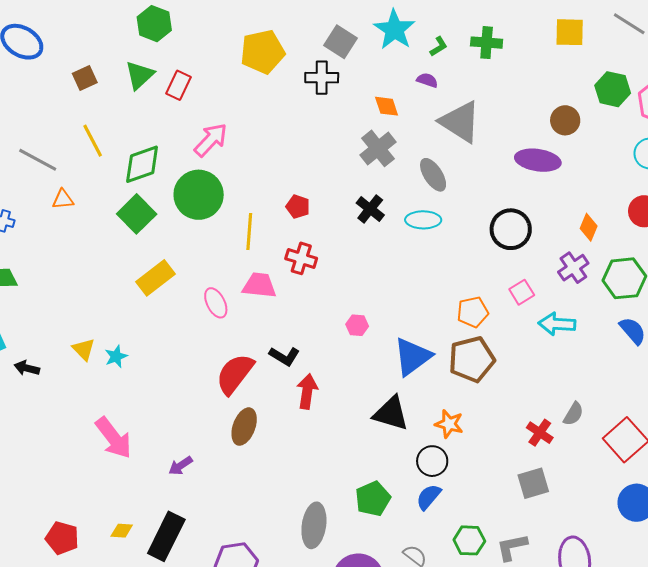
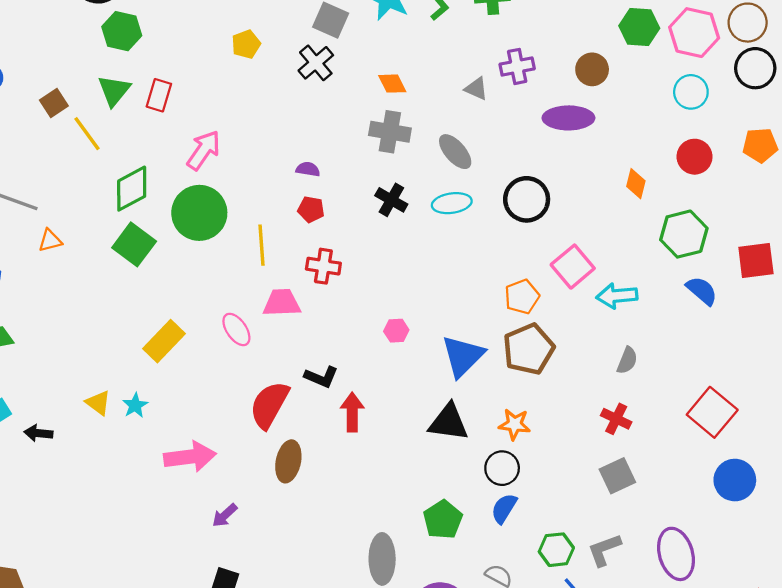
yellow pentagon: (263, 52) -> (246, 44), size x0.6
black cross: (322, 78) -> (316, 63), turned -32
purple semicircle: (427, 80) -> (308, 169), moved
gray triangle: (460, 122) -> (476, 89), size x0.5
yellow line: (93, 141) -> (87, 134), moved
gray cross: (378, 148) -> (390, 132), turned -33
black circle: (511, 229) -> (527, 199), moved
purple cross: (573, 268) -> (517, 66), moved, turned 32
yellow rectangle: (156, 278) -> (164, 341), moved
pink square: (522, 292) -> (573, 267), size x1.5
gray semicircle: (573, 414) -> (627, 360), moved
pink arrow: (114, 438) -> (190, 457), moved, turned -51

